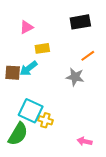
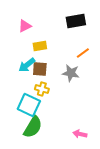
brown square: (13, 73) -> (40, 69), moved
yellow cross: (45, 120) -> (42, 89), moved
green semicircle: (18, 134) -> (33, 127), moved

